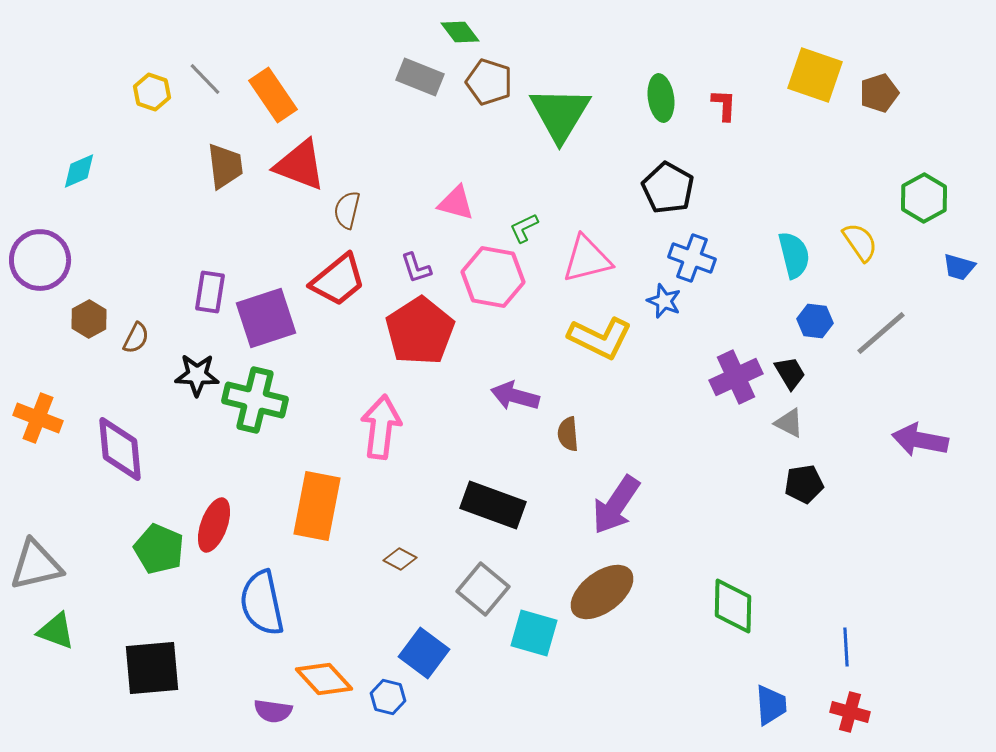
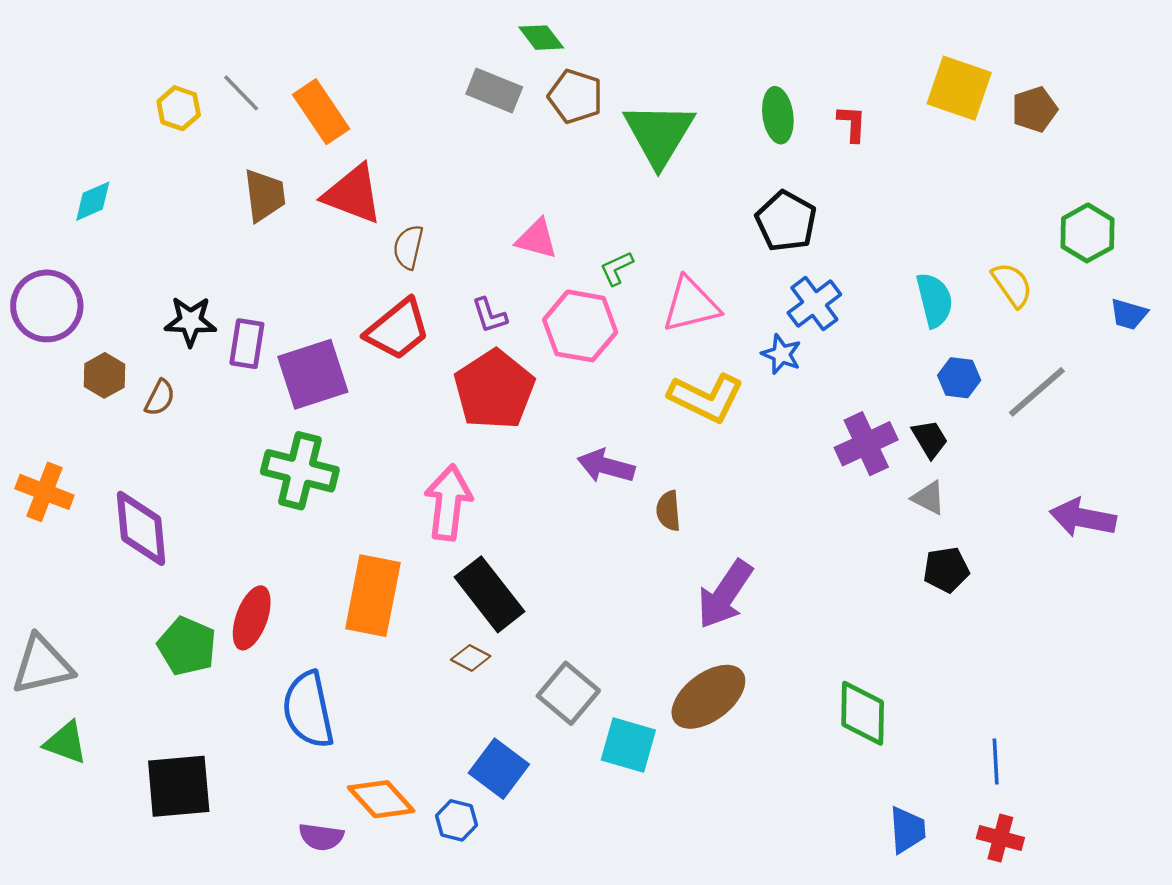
blue cross: (692, 258) -> (814, 304), turned 33
black star: (197, 375) -> (190, 321), moved
black rectangle: (493, 505) -> (489, 594), moved, turned 32

